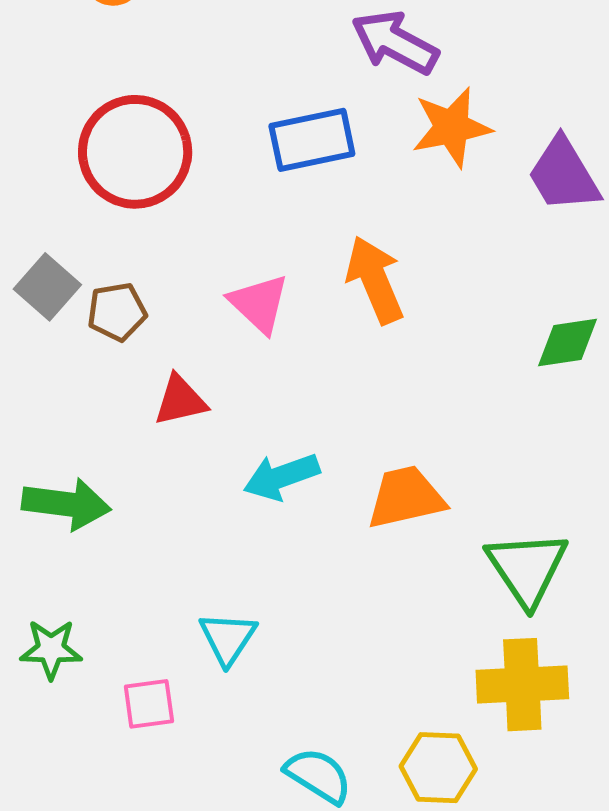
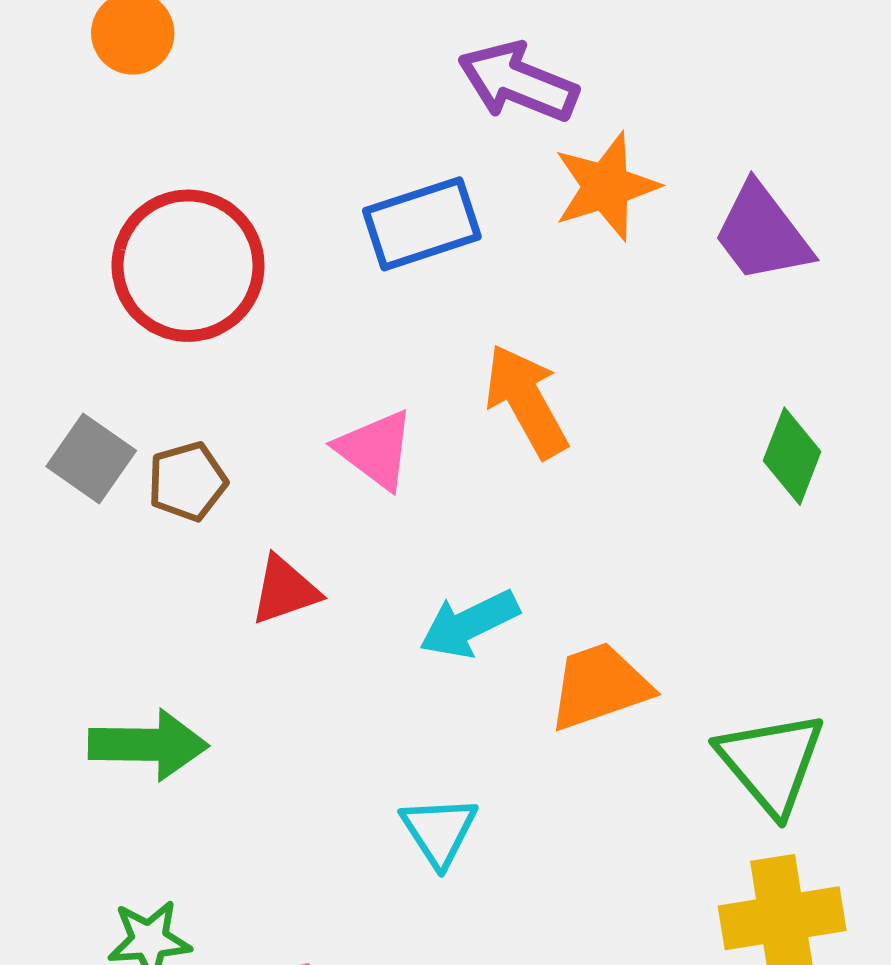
green diamond: (568, 343) -> (792, 456), turned -54
cyan arrow: (281, 477) -> (469, 624), moved
cyan triangle: (228, 638) -> (439, 831), moved

